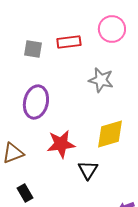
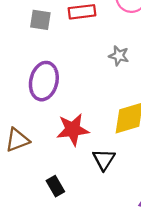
gray star: (101, 80) -> (119, 56), size x0.7
black rectangle: (25, 193) -> (55, 186), moved

